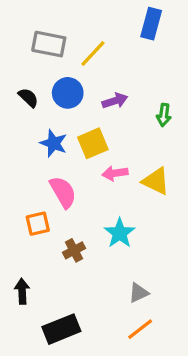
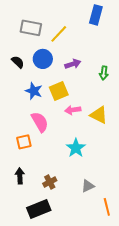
brown cross: (74, 250) -> (50, 182), moved
black arrow: (22, 291) -> (20, 176), moved
orange line: (140, 329) -> (107, 207), moved, turned -66

